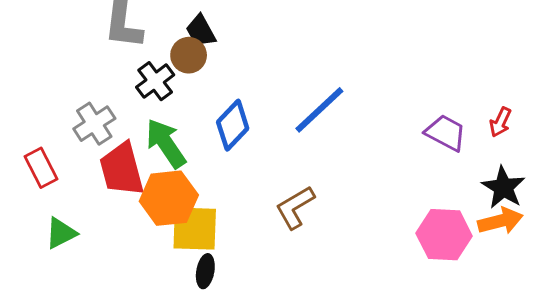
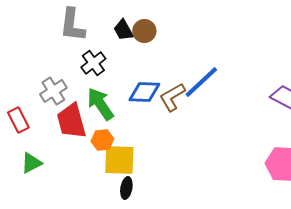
brown circle: (189, 55) -> (144, 31), moved
blue diamond: (233, 125) -> (144, 92), turned 48
orange hexagon: (169, 198) -> (102, 140), size x0.6
brown L-shape: (295, 207) -> (172, 97), moved

